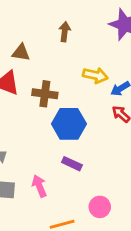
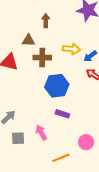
brown triangle: (21, 53) -> (28, 40), moved
brown cross: (45, 94) -> (42, 58), moved

